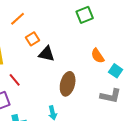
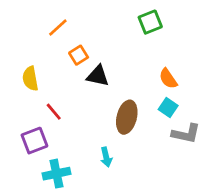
cyan square: (116, 71) -> (168, 107), moved

